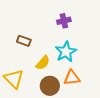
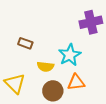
purple cross: (64, 21) -> (91, 22), moved, size x1.5
yellow semicircle: (43, 63) -> (45, 67), turned 56

